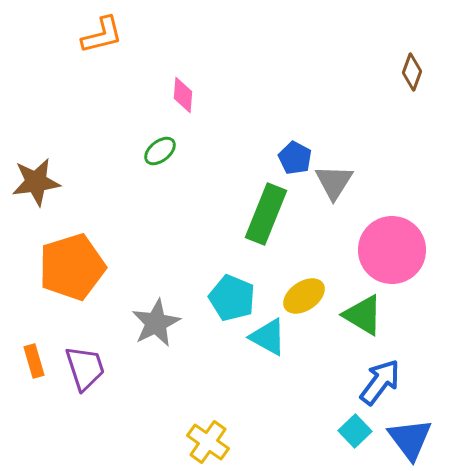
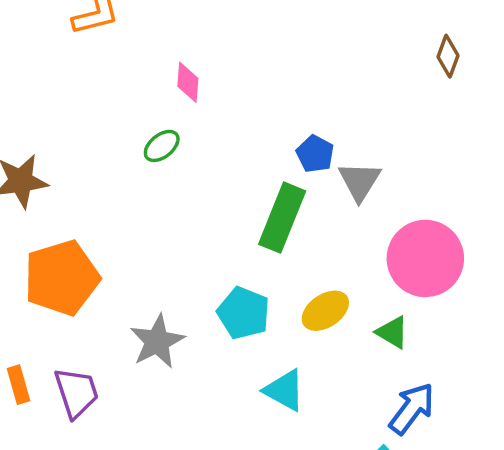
green triangle: (363, 315) -> (392, 332), size x0.7
cyan triangle: (268, 337) -> (284, 390), moved

